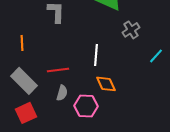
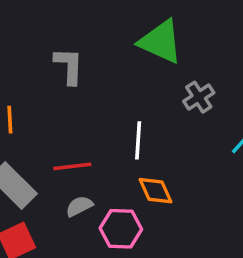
gray semicircle: (62, 93) -> (79, 206), turned -133

